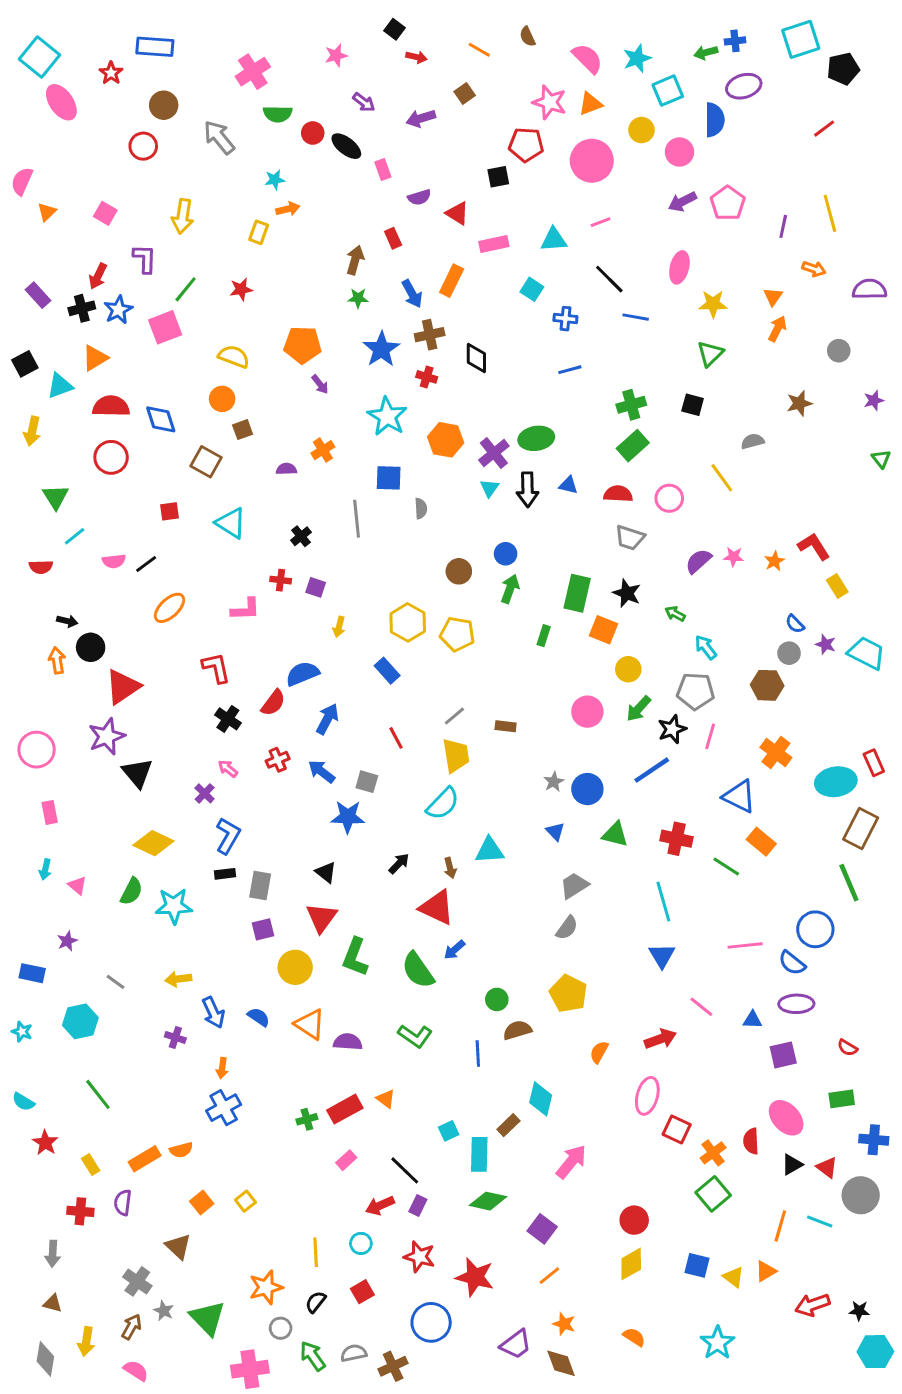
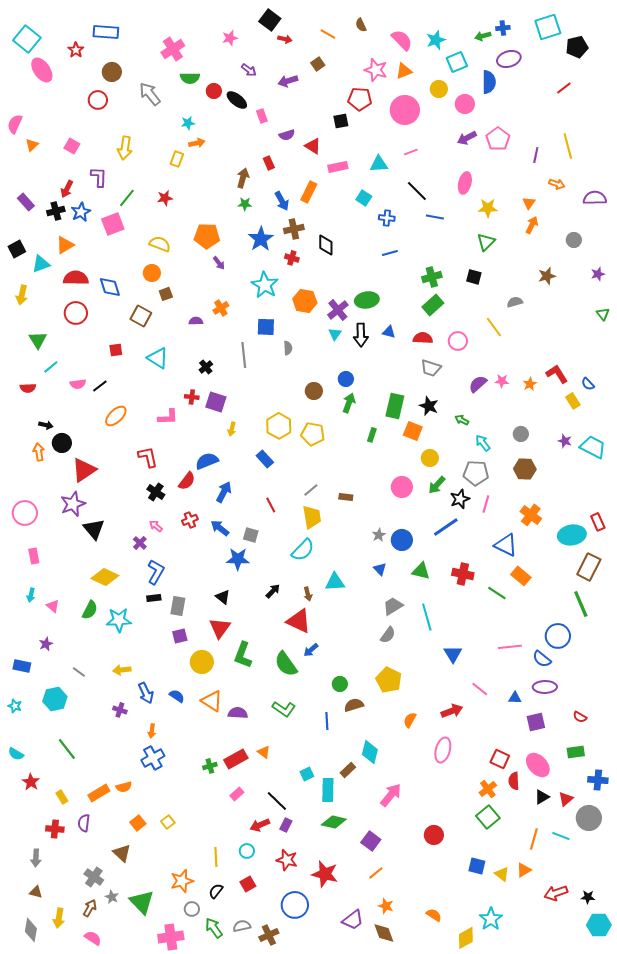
black square: (395, 29) -> (270, 20), size x1.5
purple square: (316, 587) -> (216, 402), size x1.5
blue semicircle: (795, 624) -> (588, 384), moved
gray circle: (789, 653) -> (521, 434), moved
cyan line: (663, 902) -> (427, 617), moved
red square: (677, 1130) -> (500, 759), moved
red triangle: (827, 1167) -> (566, 799), turned 42
yellow diamond: (631, 1264) -> (466, 938), moved

